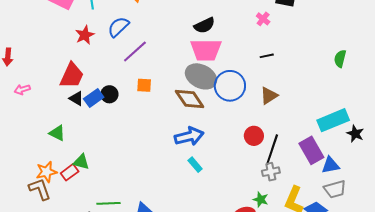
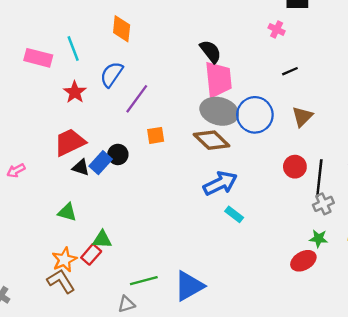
black semicircle: (204, 25) -> (211, 51), turned -90
pink trapezoid: (206, 50) -> (218, 79), turned -84
red trapezoid: (72, 76) -> (70, 142), turned -128

